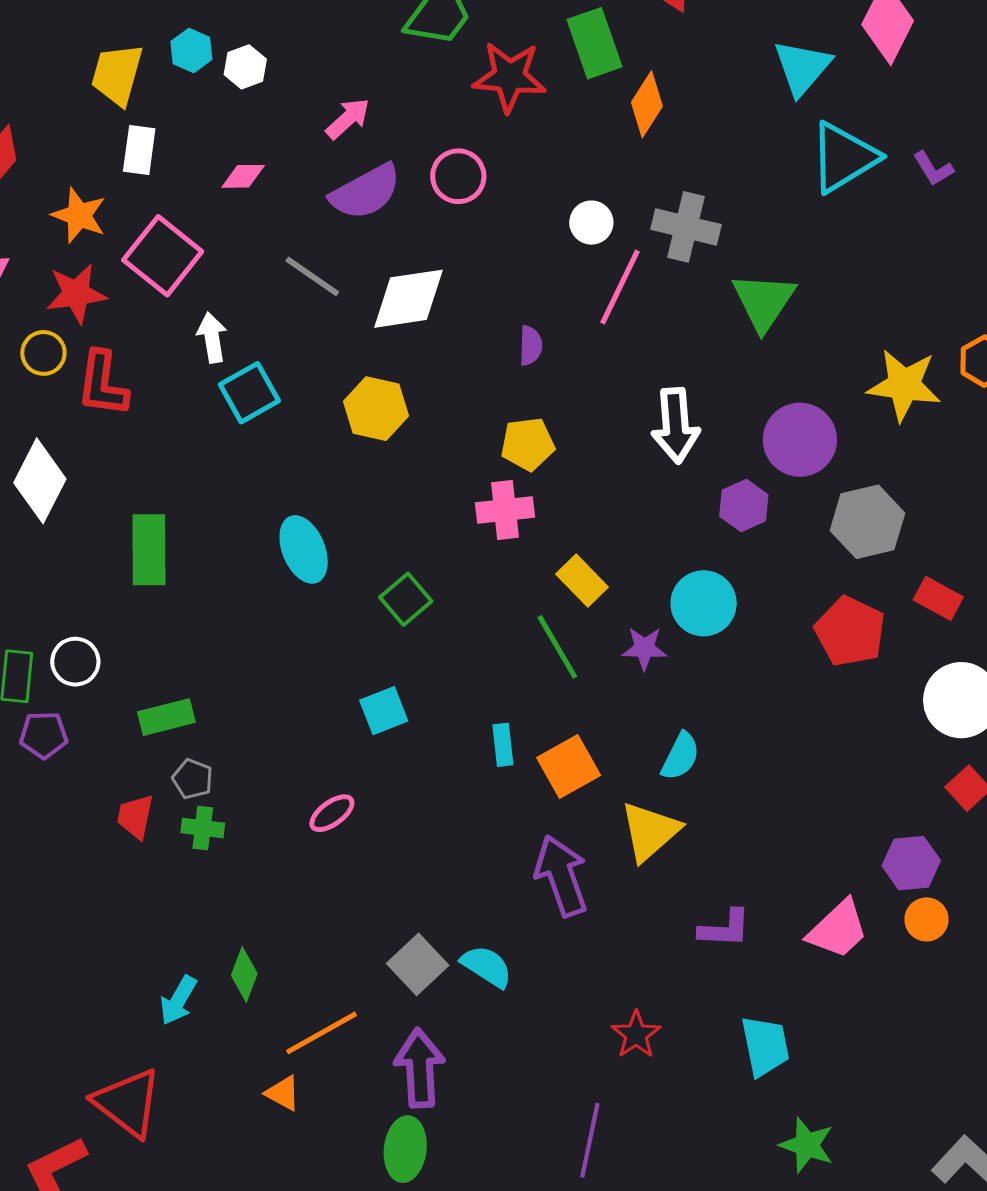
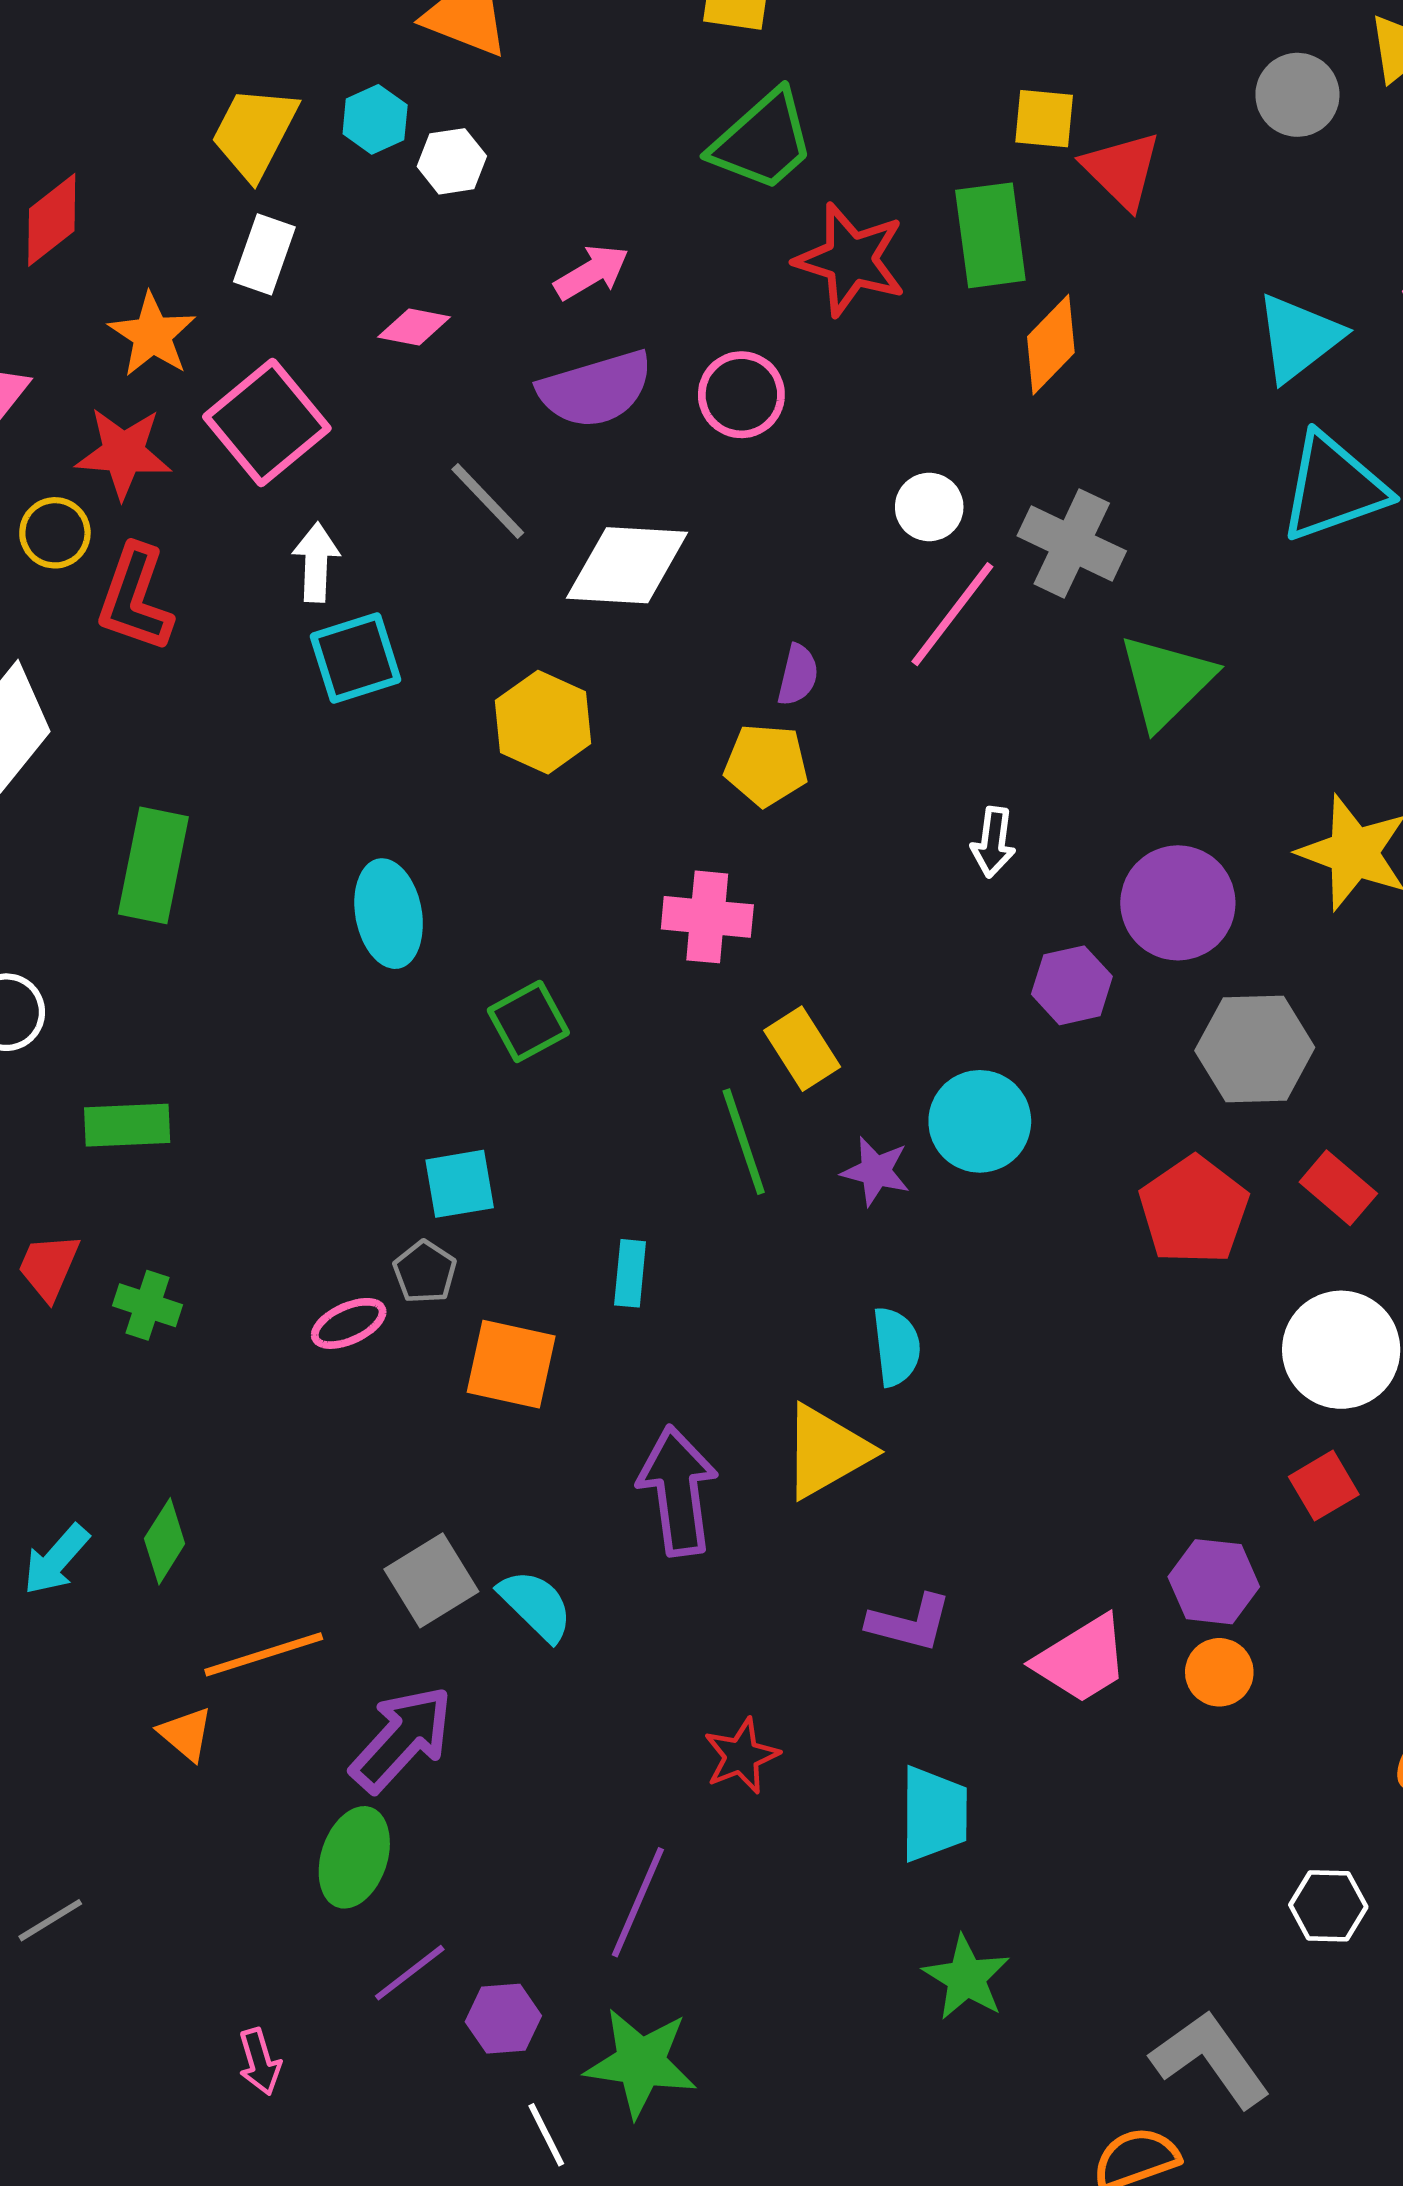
white arrow: (676, 425) -> (993, 842), size x0.6
yellow pentagon: (528, 444) -> (766, 765), moved
cyan semicircle: (680, 756) -> (896, 1347), turned -45
orange square: (569, 766) -> (511, 1364), moved, turned 30
gray pentagon: (193, 779) -> (425, 1272), moved
purple arrow: (420, 1068) -> (402, 1739), turned 34

